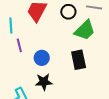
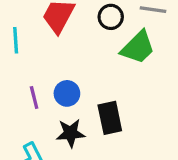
purple line: (19, 45) -> (34, 97), moved
black rectangle: (79, 60) -> (110, 118), moved

